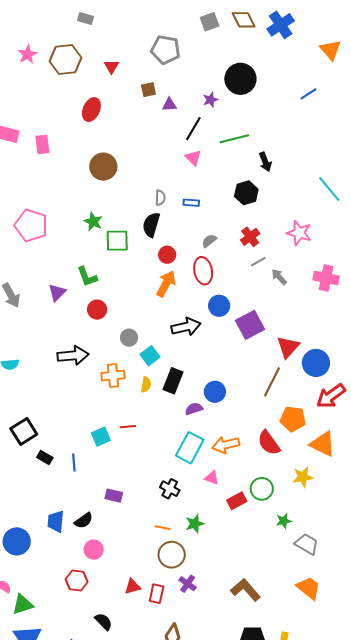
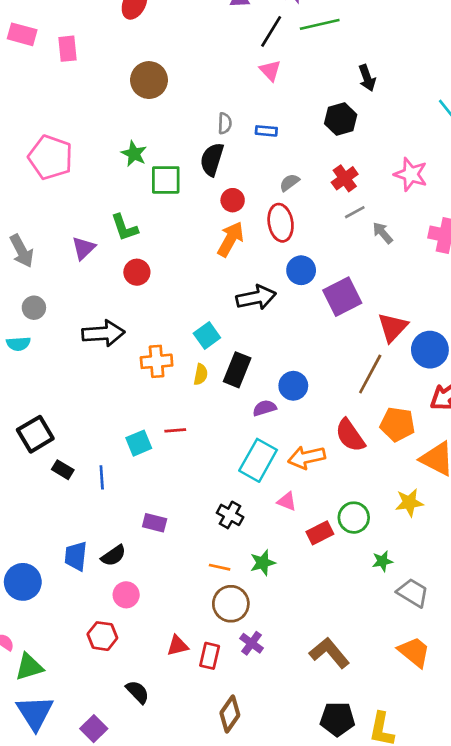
green line: (234, 139) -> (320, 24), moved
gray circle: (129, 338) -> (34, 308), moved
red semicircle: (269, 443) -> (350, 435), moved

